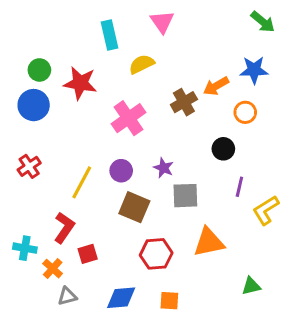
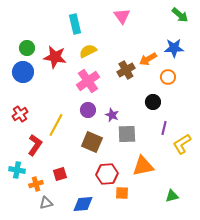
pink triangle: (162, 22) -> (122, 16), moved
yellow semicircle: (142, 64) -> (88, 51), moved
purple circle: (121, 171) -> (88, 110), moved
red L-shape: (64, 228) -> (35, 145), moved
orange cross: (53, 269) -> (36, 184), turned 32
orange square: (169, 301) -> (122, 193), moved

